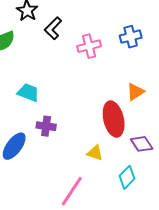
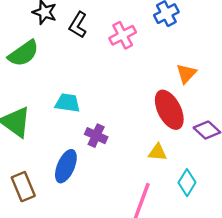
purple cross: (46, 126) -> (96, 136), turned 30
cyan diamond: (127, 177) -> (187, 183), moved

